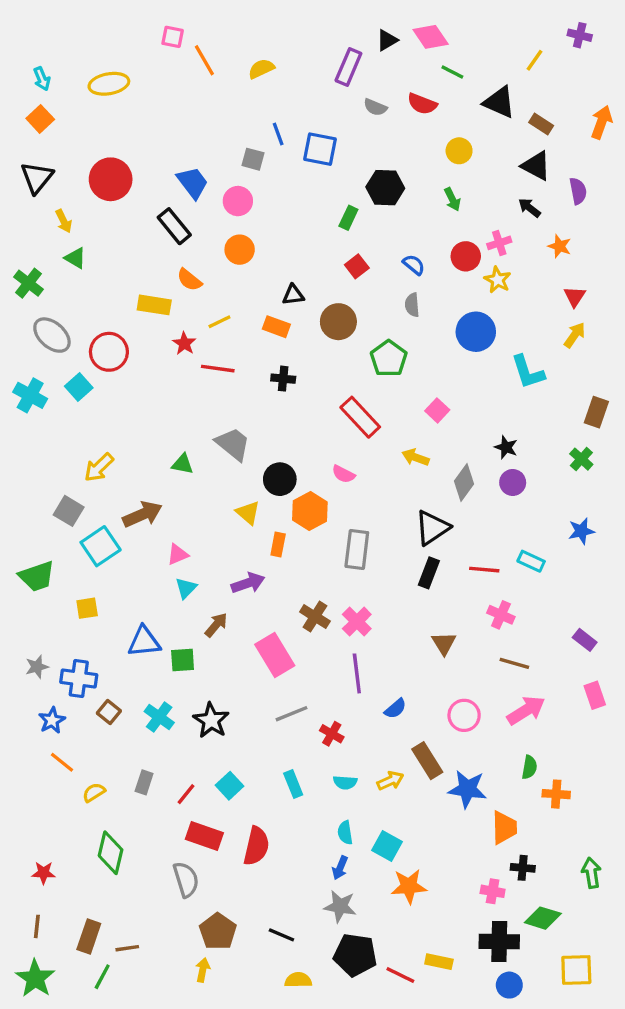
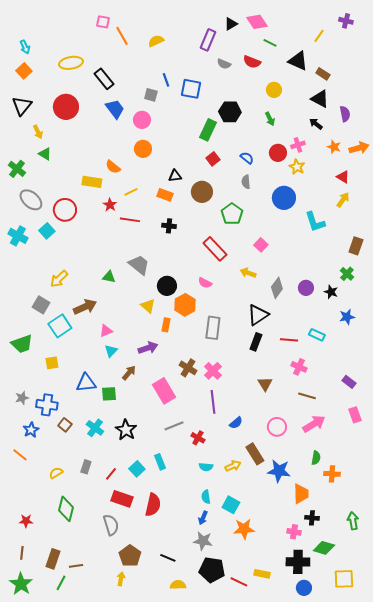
yellow ellipse: (109, 84) -> (71, 63), moved
orange arrow: (601, 122) -> (359, 148), moved, turned 54
green rectangle: (348, 218) -> (208, 130), size x1.5
black rectangle: (174, 226) -> (104, 79), moved
red triangle: (575, 297) -> (343, 177), turned -32
black star: (506, 447) -> (331, 292), moved
orange line: (62, 762) -> (20, 455), moved
cyan rectangle: (293, 784) -> (160, 462), moved

